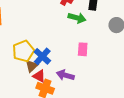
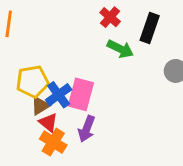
pink rectangle: (83, 49) -> (81, 94), moved, size x1.5
purple arrow: (65, 75) -> (87, 129), turned -96

